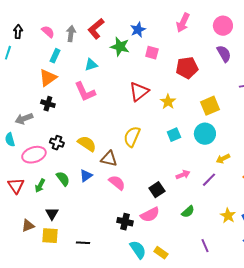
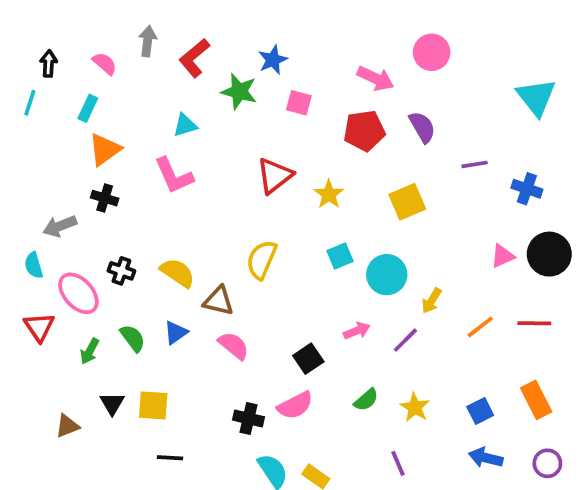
pink arrow: (183, 23) -> (376, 78), moved, turned -90
gray arrow: (71, 34) -> (148, 41), moved
purple semicircle: (224, 54) -> (422, 127), moved
cyan rectangle: (55, 56) -> (88, 108), moved
cyan circle: (205, 134) -> (387, 275), moved
pink ellipse: (34, 155) -> (78, 293), turned 65
yellow arrow: (223, 159) -> (432, 301), turned -32
red triangle: (16, 186) -> (39, 327), moved
yellow star: (228, 216) -> (415, 407), moved
yellow square: (50, 236) -> (153, 405), moved

